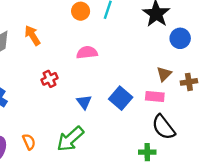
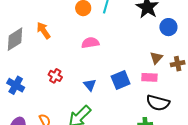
red cross: (49, 79) -> (55, 76), moved, turned -32
blue square: (121, 98) -> (121, 80), turned 30
black semicircle: (163, 127) -> (158, 103), turned -35

